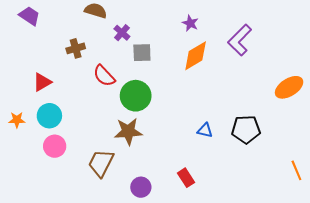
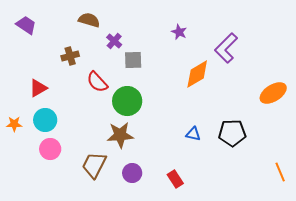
orange diamond: (196, 56) -> (197, 74), moved
purple circle: (141, 187) -> (132, 173), moved

